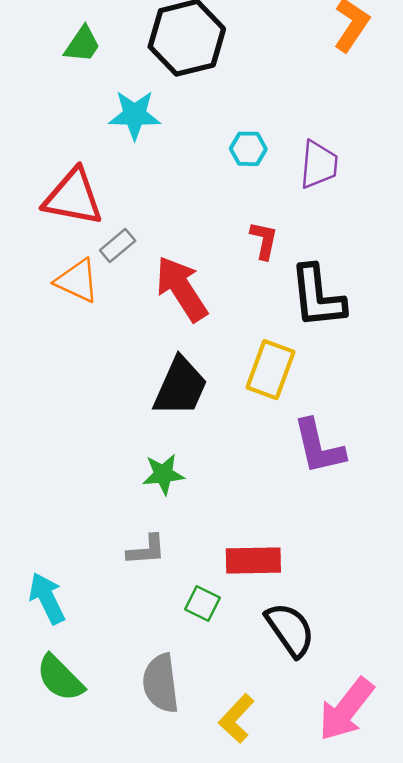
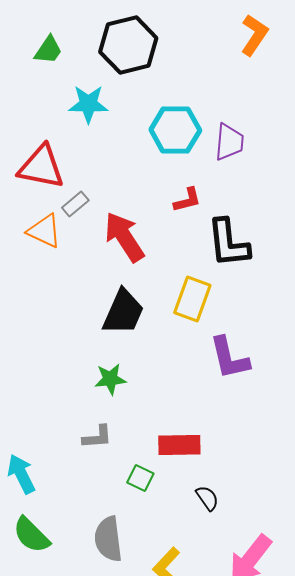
cyan hexagon: (248, 149) -> (175, 130), size x1.8
red L-shape: (264, 240) -> (187, 200), turned 64
black semicircle: (290, 630) -> (207, 498), size x0.6

